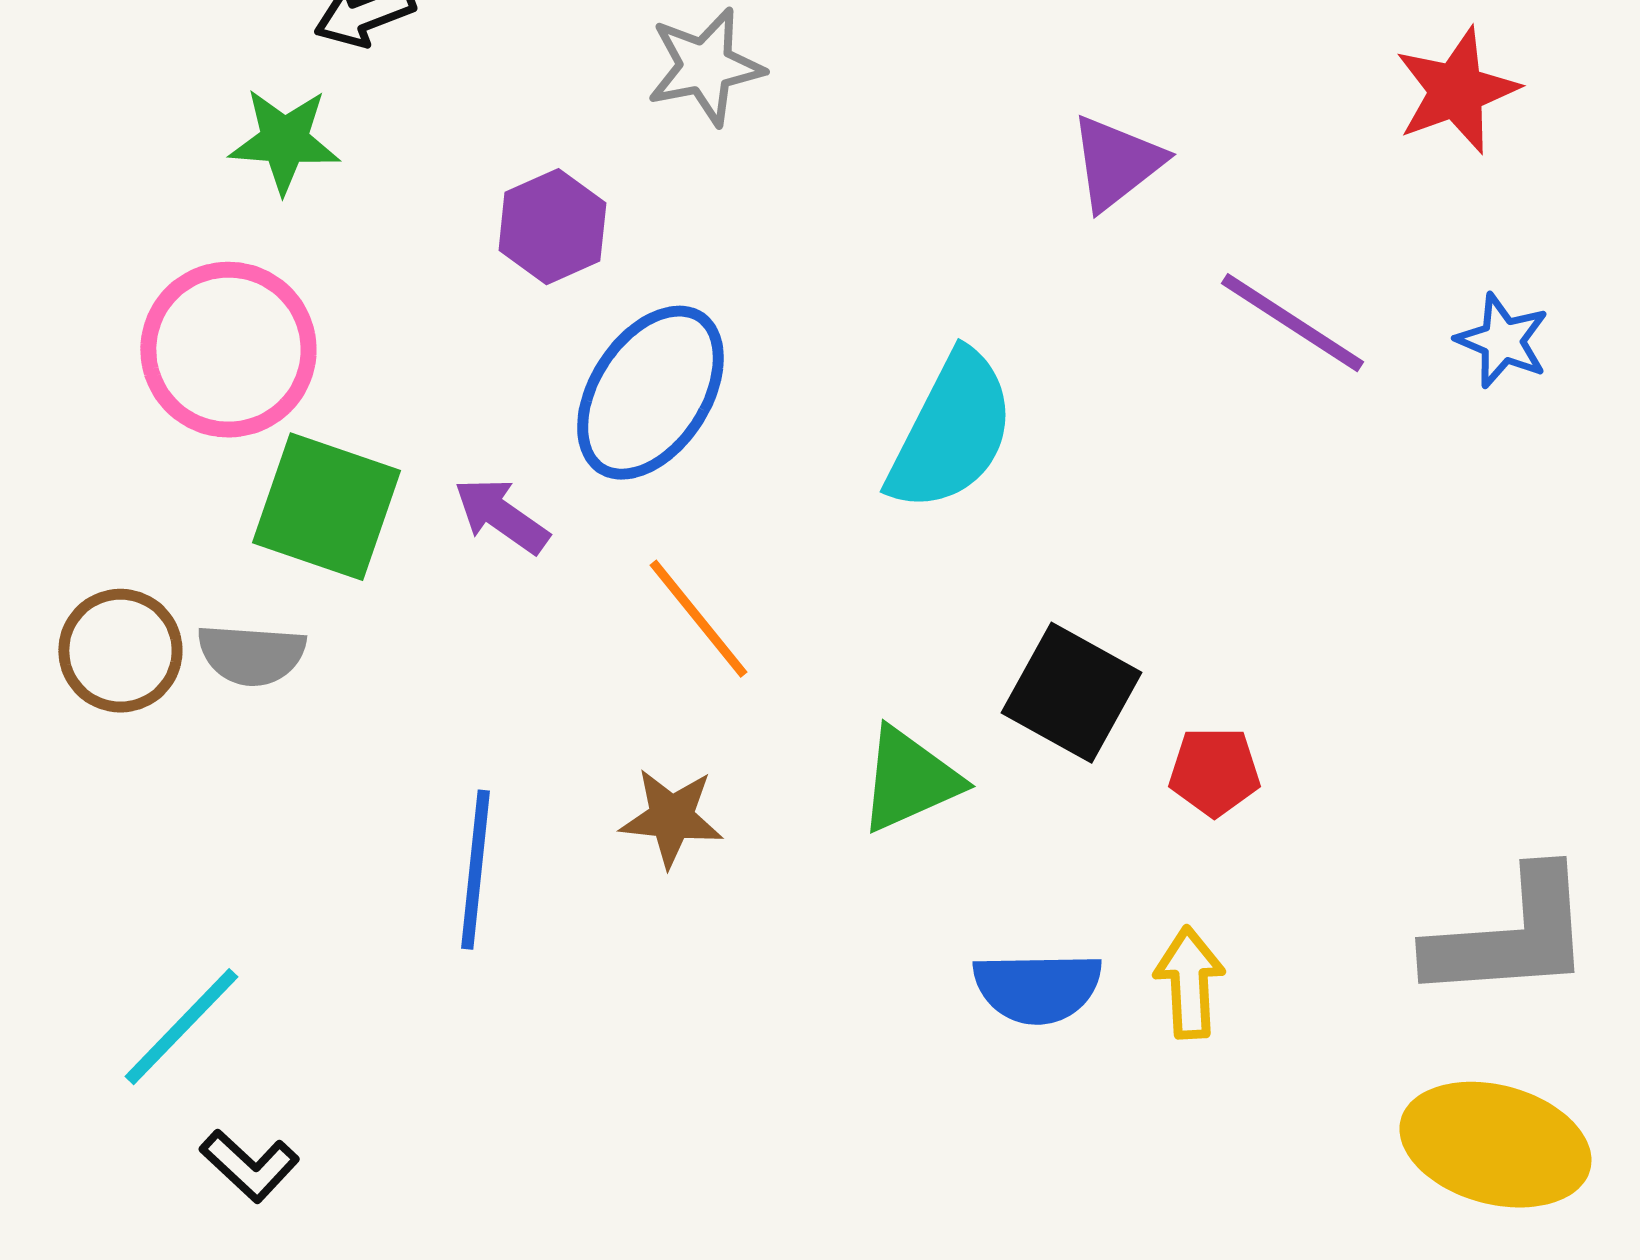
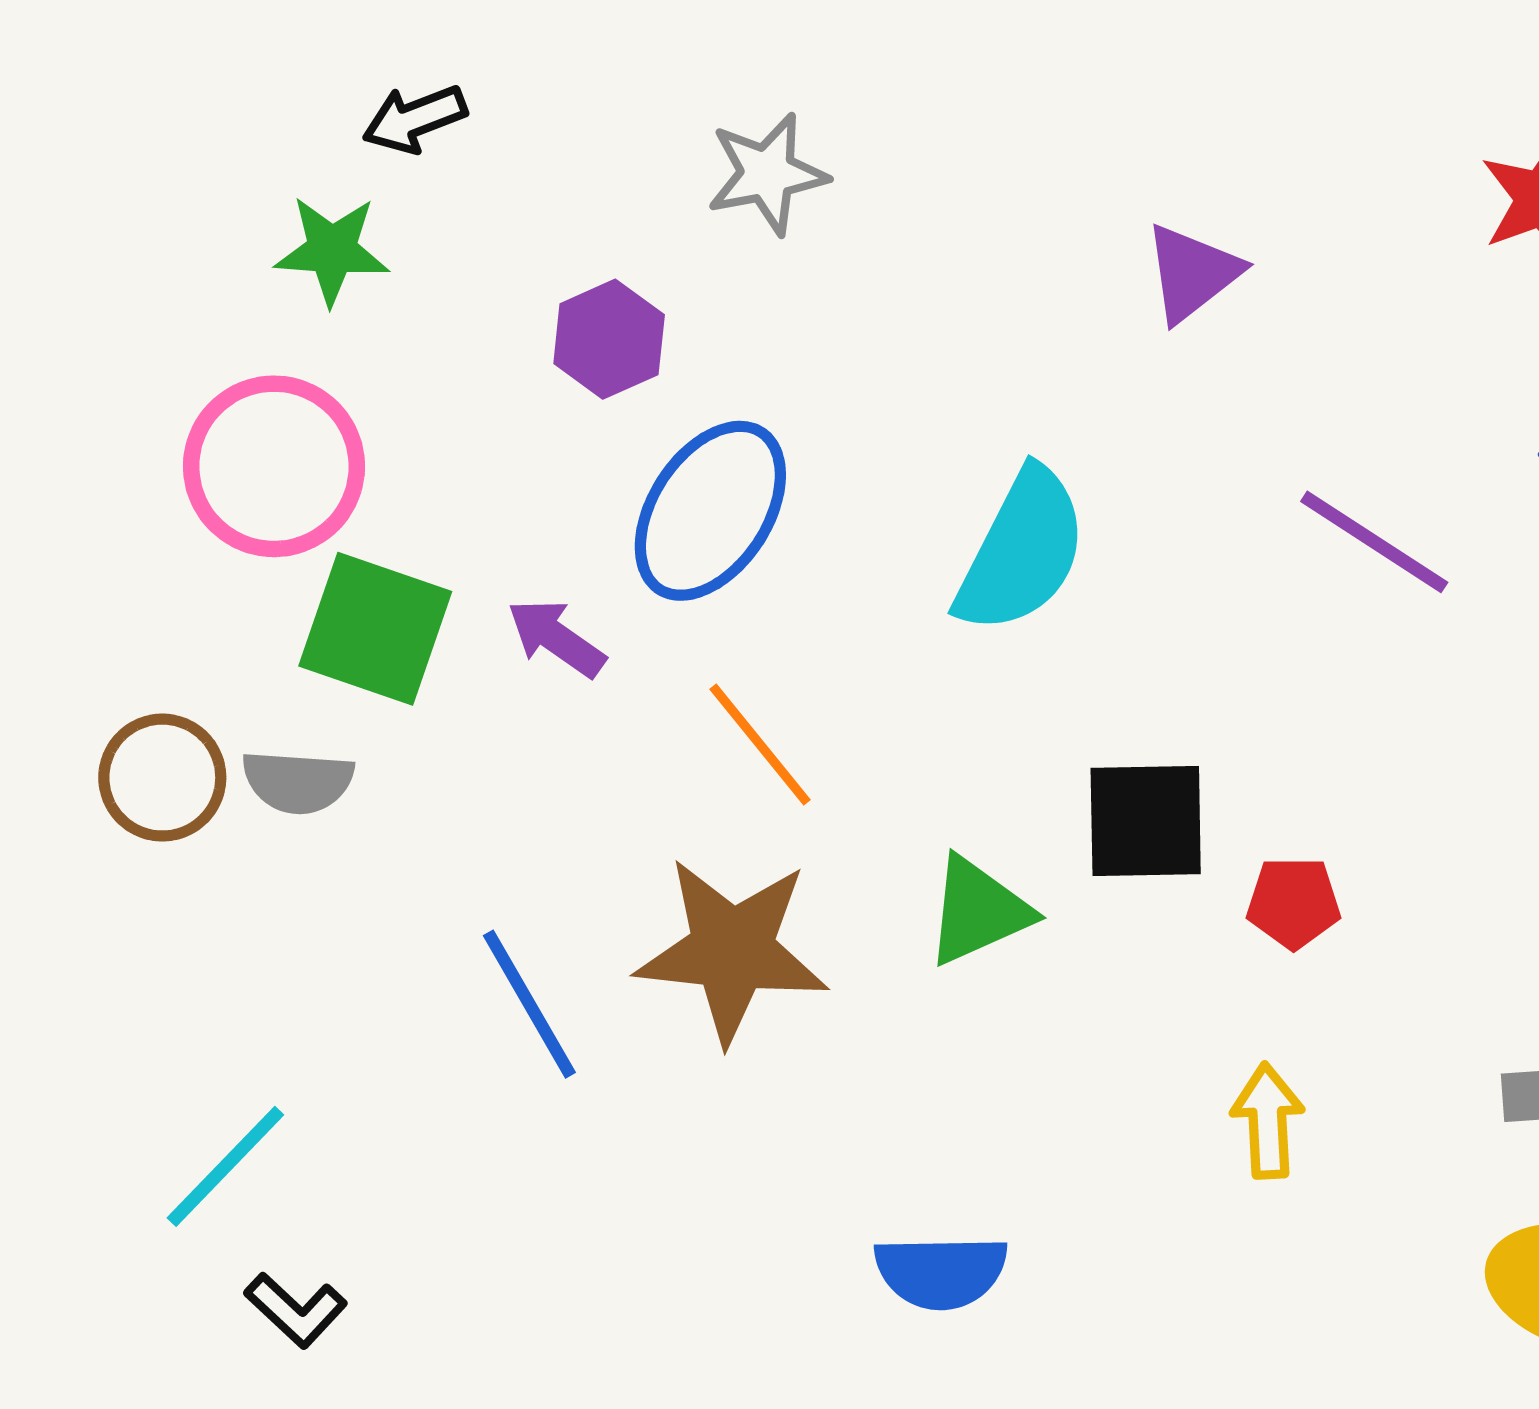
purple line: (1292, 323) -> (1374, 542), moved
black square: (1071, 693) -> (1146, 821), turned -30
brown star: (671, 818) -> (732, 950), size x1.8
blue line: (475, 870) -> (529, 1004), turned -36
blue semicircle: (1037, 988) -> (941, 1272), moved

